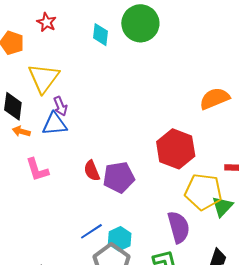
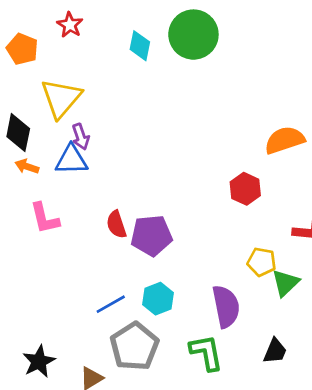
red hexagon: (176, 149) -> (245, 189), moved, size x0.6
yellow pentagon: (203, 192) -> (262, 262), size x0.6
cyan hexagon: (120, 239) -> (158, 299), moved

